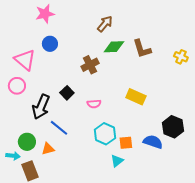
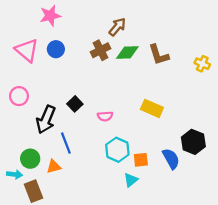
pink triangle: (25, 60) -> (27, 50), moved
brown cross: (90, 65) -> (101, 50), moved
blue line: (59, 128) -> (66, 143), turned 30
blue semicircle: (153, 142) -> (171, 159), turned 42

